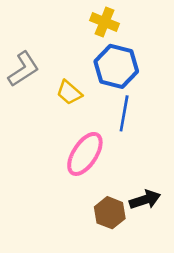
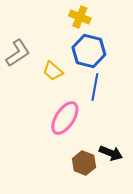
black arrow: (145, 200) -> (111, 153), turned 40

